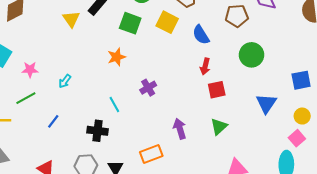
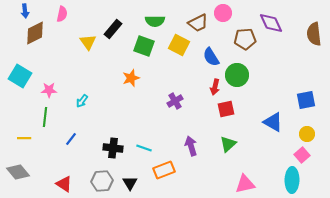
green circle: (252, 55) -> (237, 75), moved
purple cross: (148, 88) -> (175, 101), moved
green line: (26, 98) -> (45, 117), turned -54
blue triangle: (266, 103) -> (273, 122), turned -35
cyan line: (114, 104) -> (144, 148), moved, turned -42

